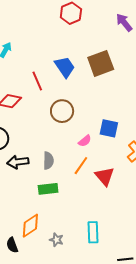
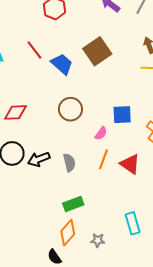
red line: (37, 81) -> (34, 50), moved
black arrow: (18, 162) -> (39, 159), moved
green rectangle: (48, 189) -> (73, 204), moved

